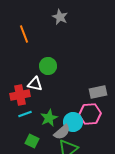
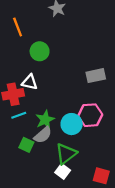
green circle: (48, 66) -> (40, 51), moved
gray rectangle: (98, 92) -> (96, 76), moved
gray semicircle: (62, 132) -> (43, 135), moved

